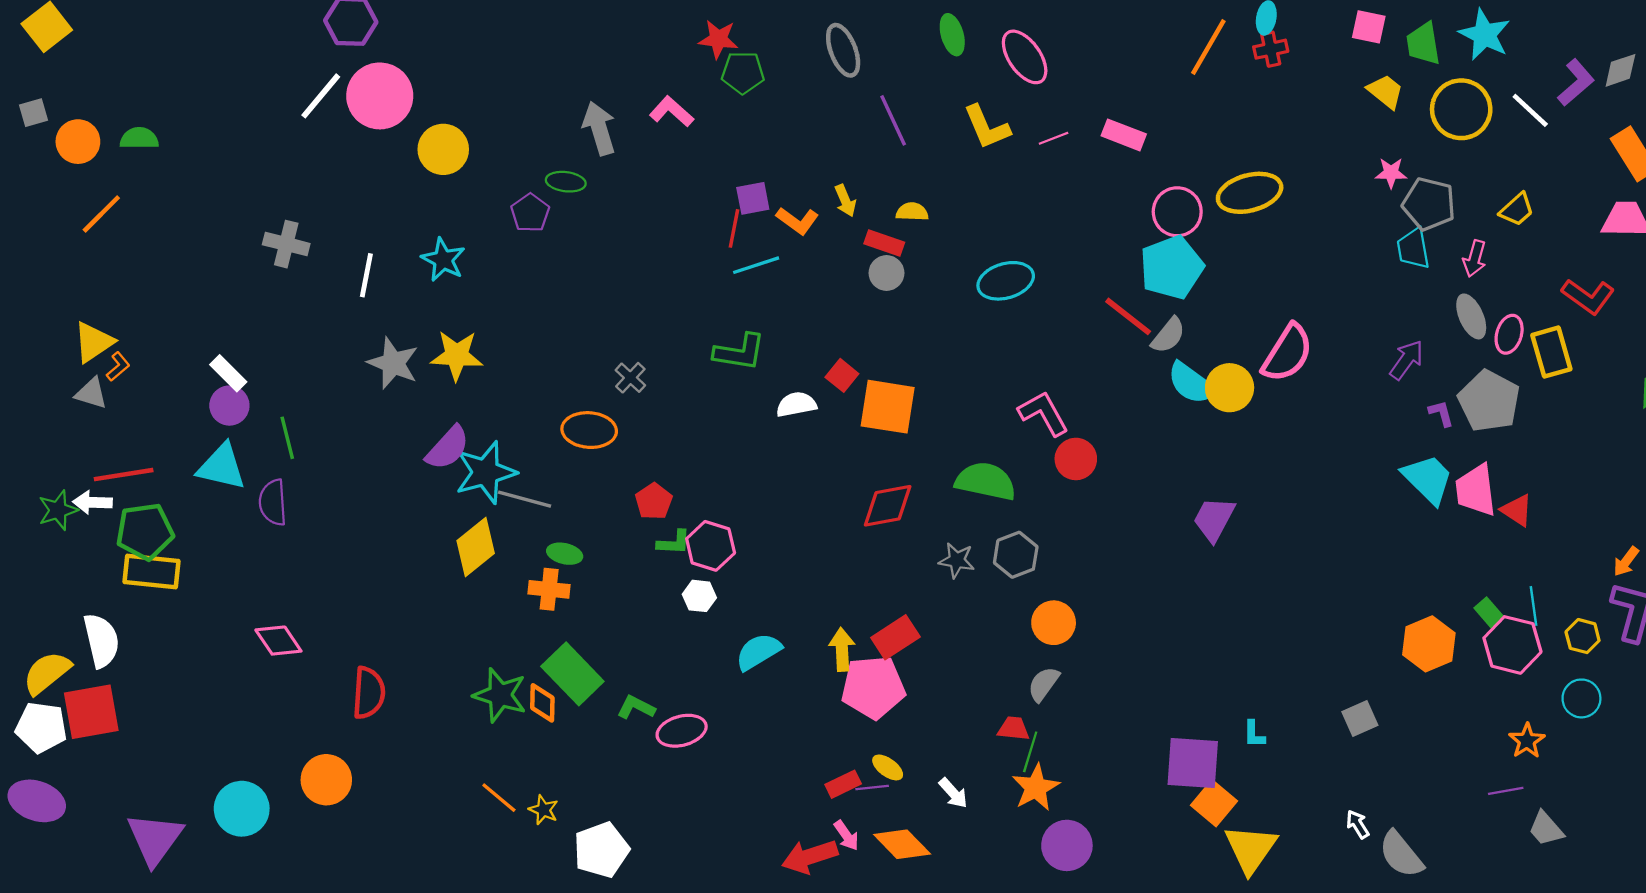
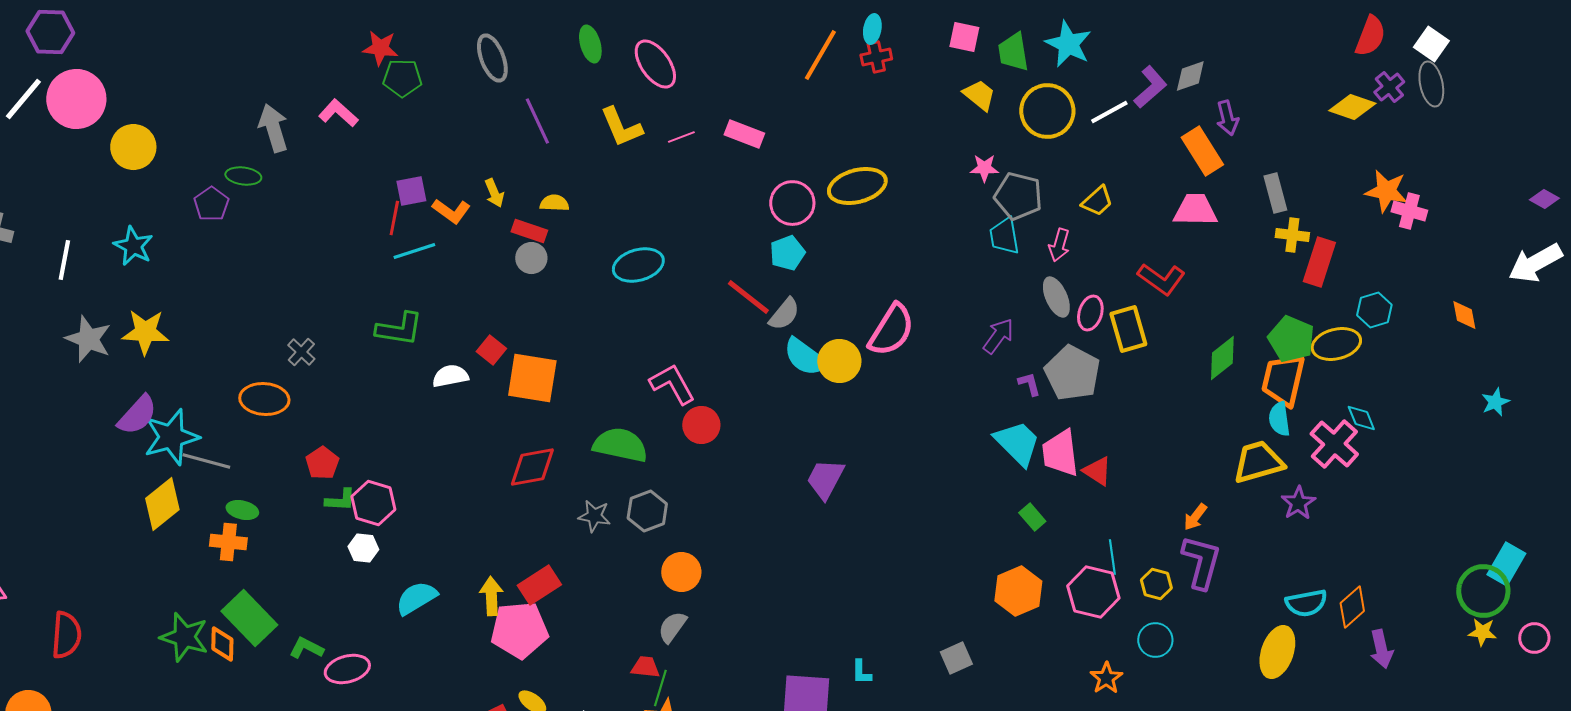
white line: (1530, 110) -> (1109, 112), turned -72
cyan pentagon: (1172, 267) -> (787, 253), size x0.6
green rectangle: (1489, 613) -> (1032, 517), moved

